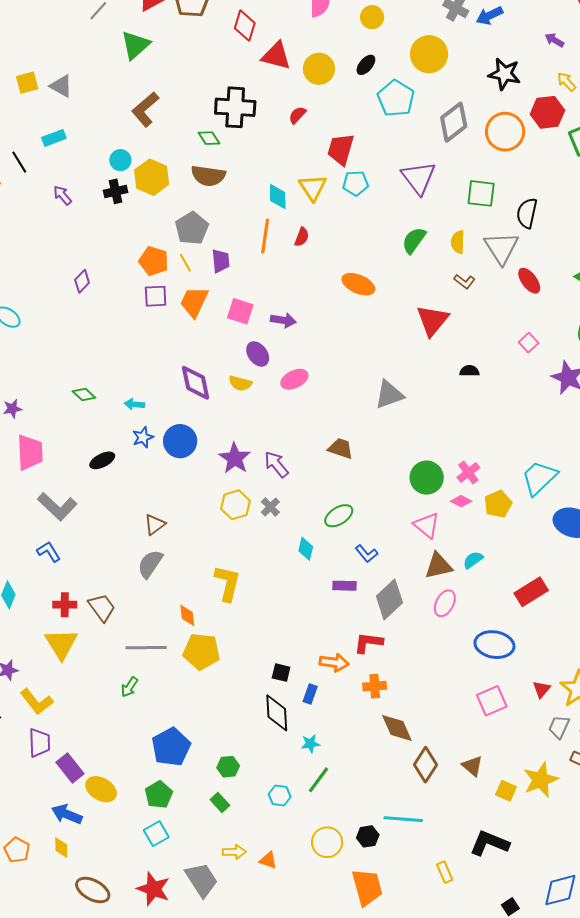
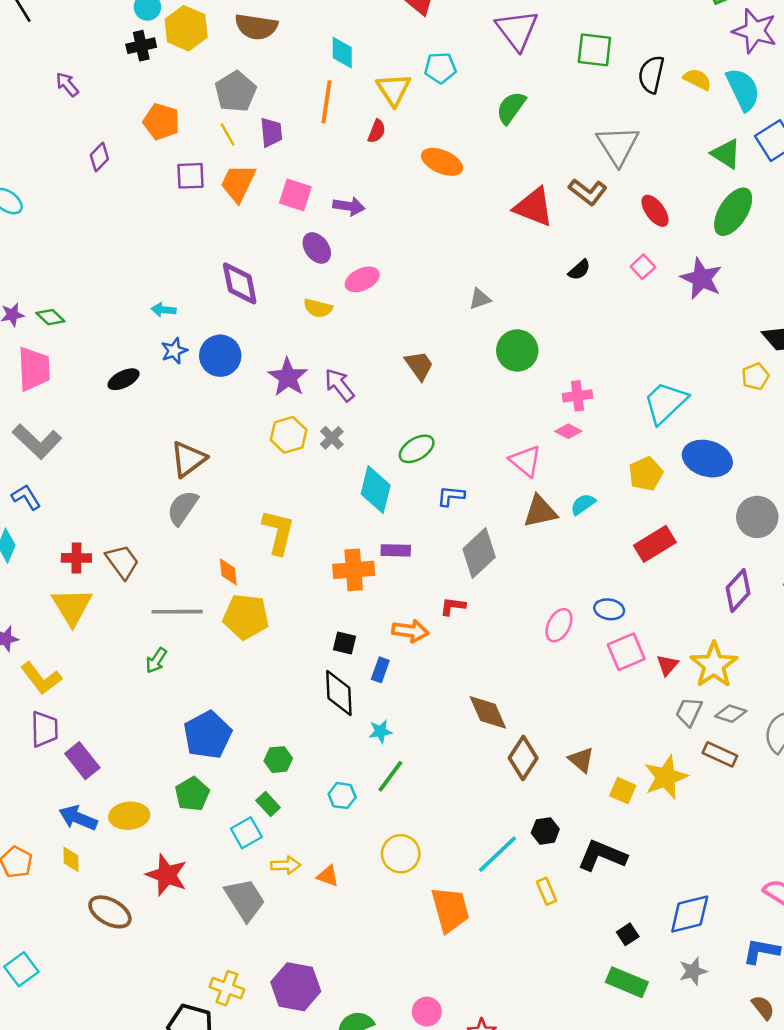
cyan pentagon: (356, 183) -> (440, 68), moved
yellow triangle: (313, 187) -> (394, 89), moved
purple arrow: (62, 195) -> (67, 84), moved
red semicircle: (302, 237) -> (377, 131), moved
yellow semicircle: (458, 242) -> (697, 79), moved, turned 115
gray triangle: (501, 248) -> (618, 145), moved
orange pentagon: (154, 261) -> (161, 122), moved
brown L-shape: (464, 281) -> (588, 192), moved, size x1.4
red ellipse: (529, 281) -> (655, 211), moved
red triangle: (432, 320) -> (534, 207), turned -48
pink square: (529, 343) -> (643, 267), moved
black semicircle: (469, 371) -> (579, 270), turned 138
yellow semicircle: (240, 383) -> (318, 308), moved
green diamond: (84, 395) -> (50, 317), moved
gray triangle: (389, 395) -> (480, 299), size x0.6
brown trapezoid: (341, 448) -> (419, 365), turned 36
pink cross: (468, 473) -> (578, 396), turned 30
green circle: (427, 478) -> (517, 351), moved
yellow pentagon: (498, 504) -> (646, 474), moved
gray L-shape: (57, 507) -> (37, 441), moved
brown triangle: (155, 525) -> (188, 459), size x1.4
cyan diamond: (306, 549) -> (376, 490), size x1.6
blue L-shape: (49, 552) -> (26, 497), moved
blue L-shape: (366, 554) -> (451, 496), turned 135
purple rectangle: (345, 586) -> (396, 550), moved
pink ellipse: (445, 603) -> (559, 625), moved
red L-shape: (368, 643) -> (453, 606), size x0.7
blue ellipse: (494, 645) -> (609, 609), size x0.6
orange cross: (375, 686) -> (354, 570), moved, size x1.4
pink square: (492, 701) -> (626, 652), moved
yellow ellipse: (101, 789) -> (129, 816), moved, turned -36
cyan line: (403, 819) -> (498, 854), moved, turned -48
cyan square: (156, 834) -> (246, 833), moved
black hexagon: (368, 836) -> (545, 831), moved
red star: (153, 889) -> (167, 875), moved

